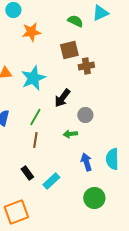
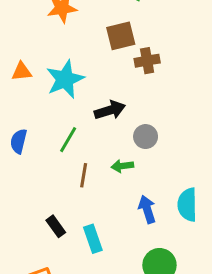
black arrow: (62, 98) -> (110, 110), turned -144
brown line: (35, 140) -> (84, 175), moved
cyan rectangle: (51, 181) -> (93, 239), turned -66

